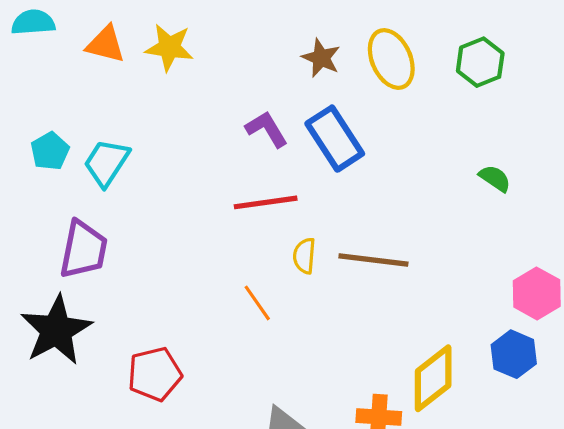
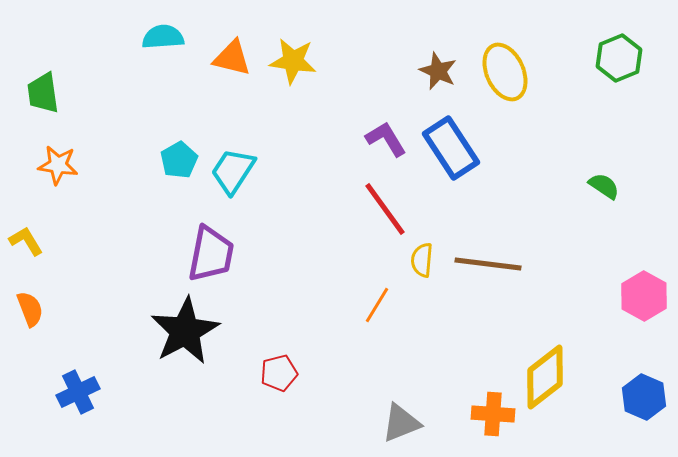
green hexagon: (480, 62) -> (619, 58), moved
red line: (266, 202) -> (385, 209), turned 62
orange line: (257, 303) -> (377, 305), turned 66
blue hexagon: (514, 354) -> (644, 397), moved
red pentagon: (155, 374) -> (279, 373), size x0.7

